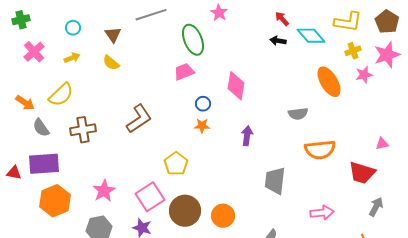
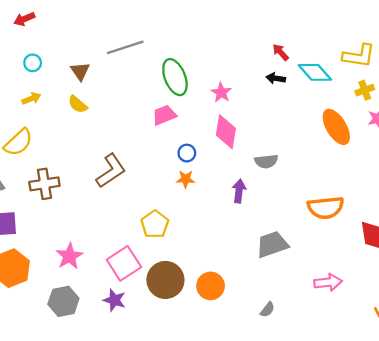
pink star: (219, 13) -> (221, 93), moved
gray semicircle: (298, 114) -> (266, 161), moved
gray trapezoid: (275, 181) -> (272, 244), turned 64

